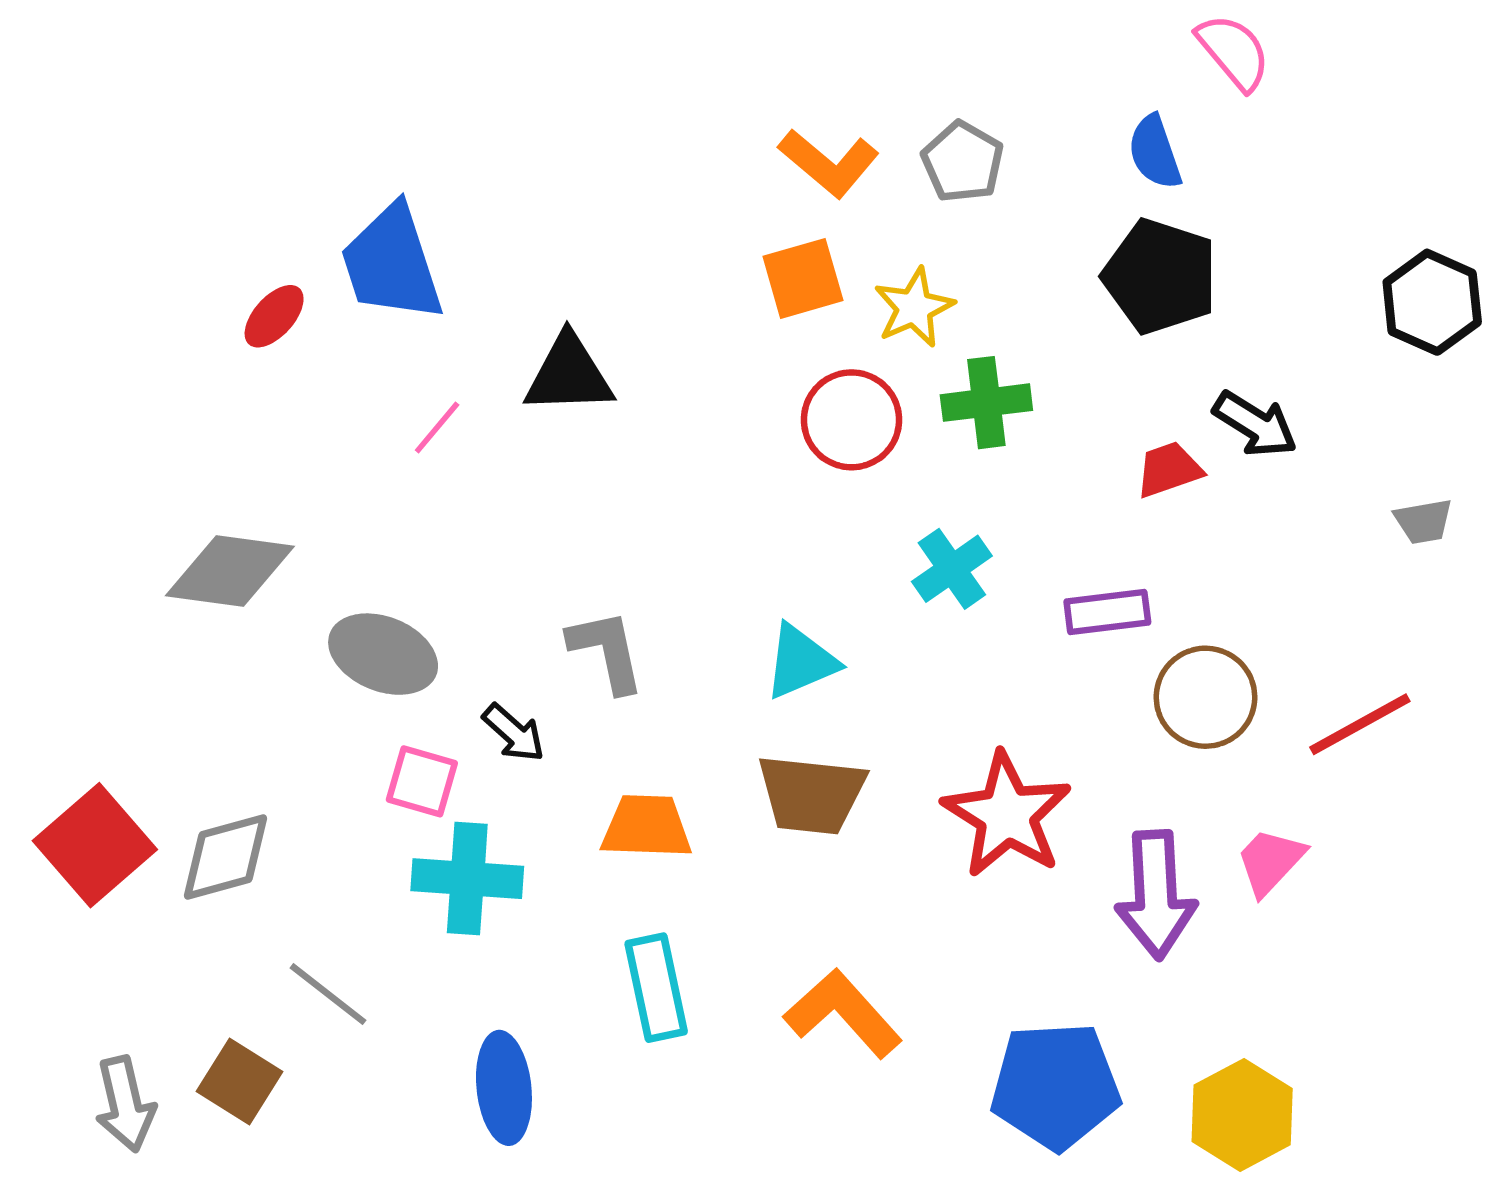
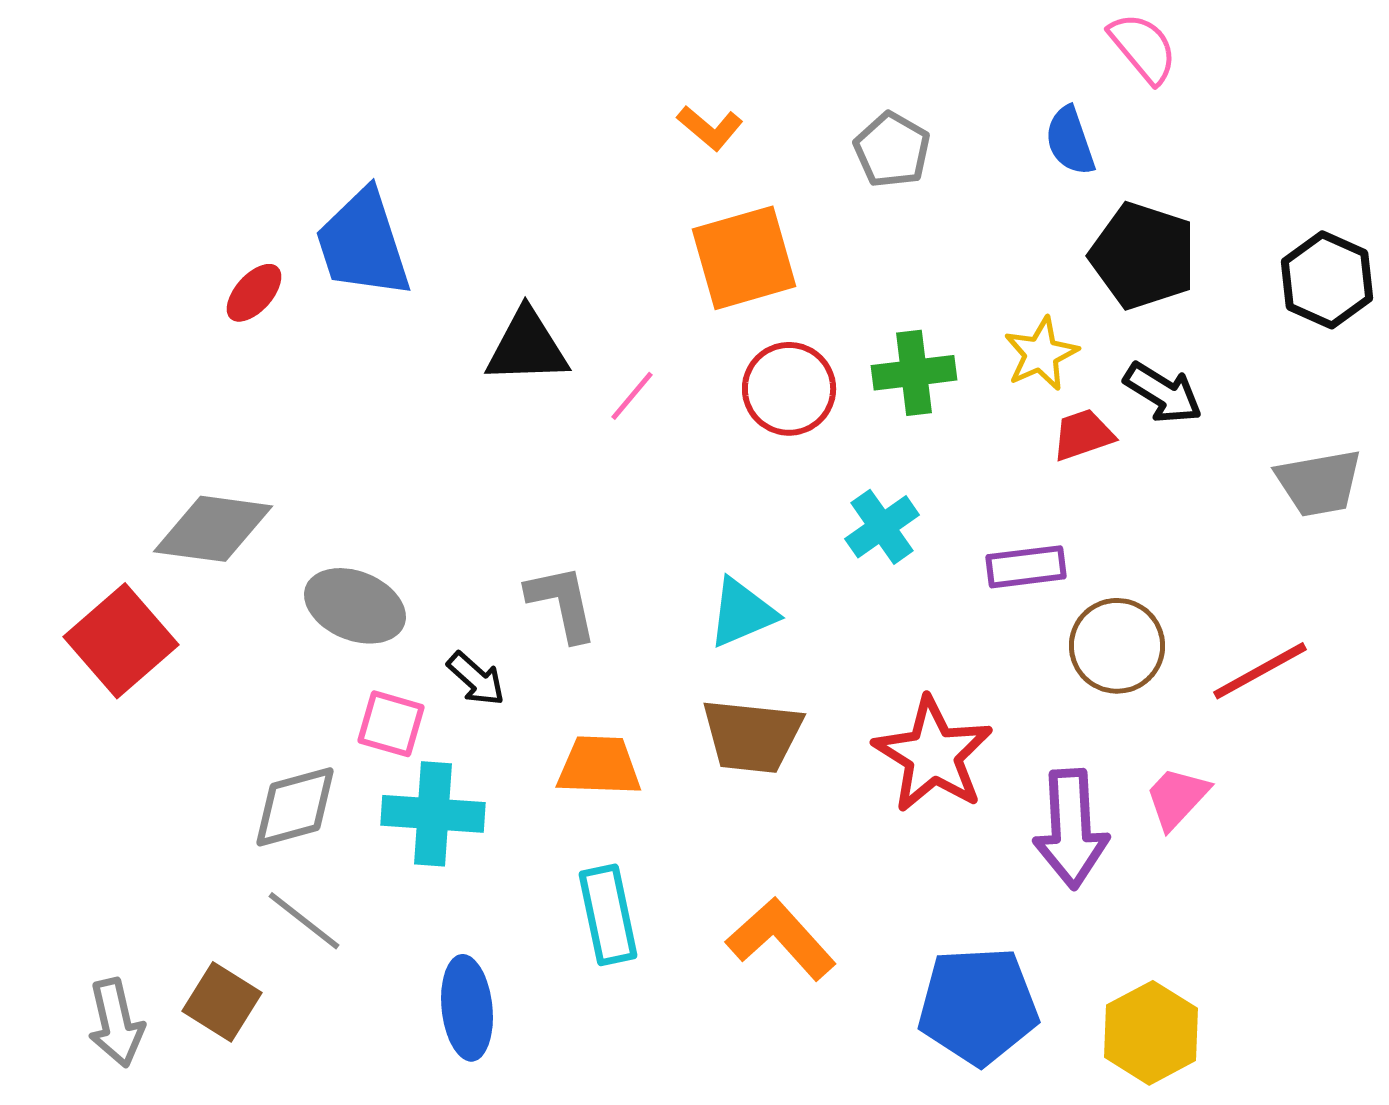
orange L-shape: (829, 163) -> (710, 128), moved, size x0.7
black pentagon: (1160, 276) -> (1143, 256), moved
orange square: (803, 278) -> (744, 258), size x1.4
yellow star: (914, 308) -> (1041, 354), moved
pink line: (437, 427) -> (632, 396), moved
gray trapezoid: (1424, 521) -> (1319, 483), size x1.6
red square: (95, 845) -> (121, 641), moved
gray diamond: (225, 857) -> (295, 807), moved

